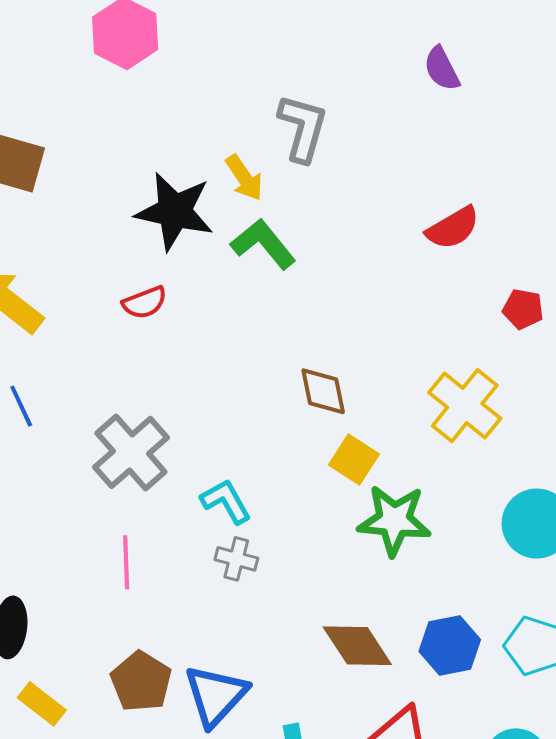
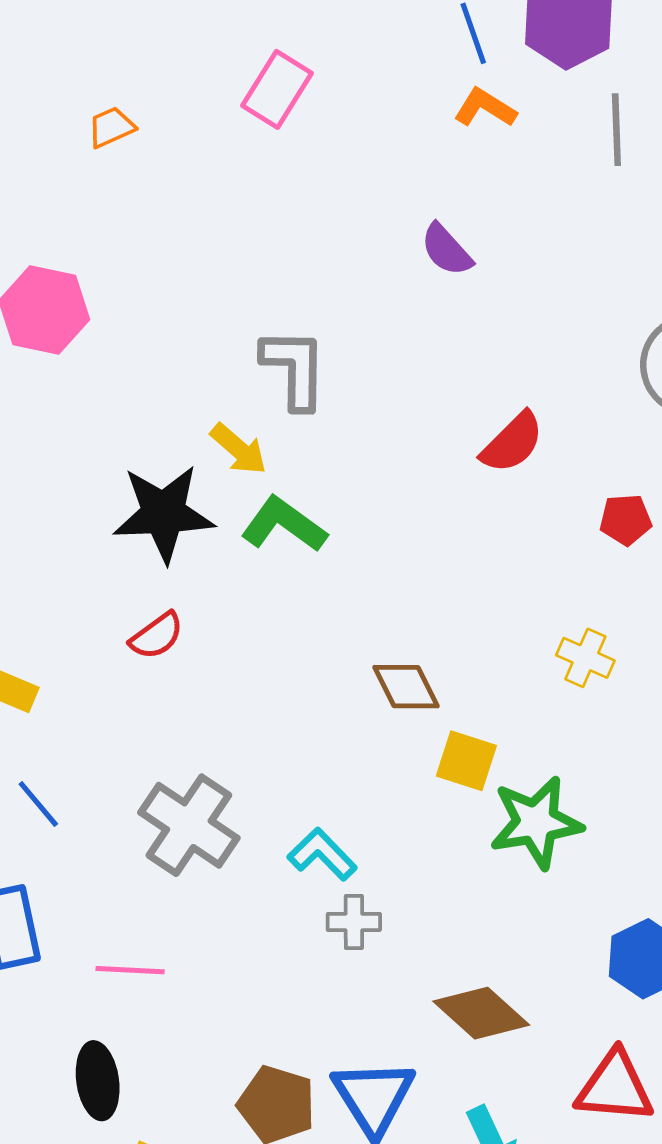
yellow cross: (465, 406) -> (585, 658), size x0.6
pink line: (126, 562) -> (130, 970), moved, turned -70
brown diamond: (357, 646) -> (481, 1013), moved

